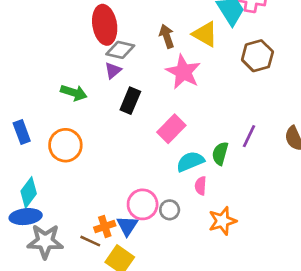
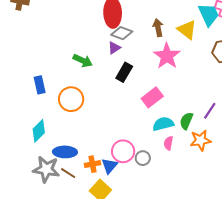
blue ellipse: (26, 217) -> (65, 152), moved
orange star: (222, 221) -> (201, 140), moved
brown line: (90, 241) -> (68, 173), moved

